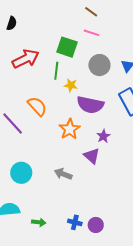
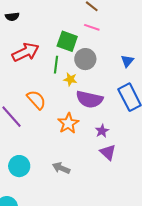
black semicircle: (12, 23) -> (12, 17), turned 64
gray circle: (99, 65) -> (85, 59), moved
purple triangle: (92, 156) -> (108, 152), moved

